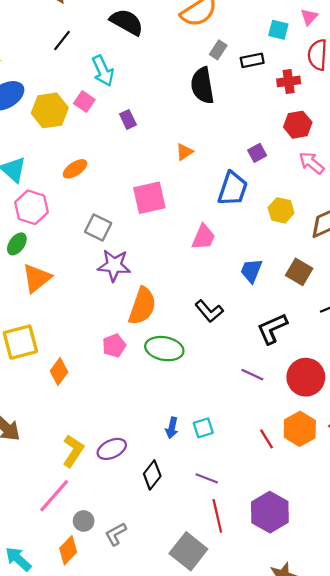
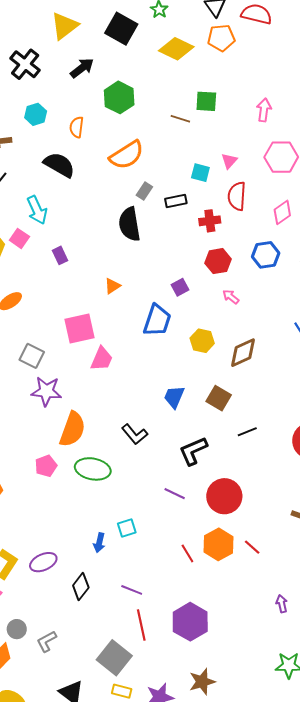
pink arrow: (312, 163) -> (231, 297), size x0.7
pink trapezoid: (203, 237) -> (102, 359), moved
cyan square: (203, 428) -> (127, 528), moved

